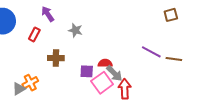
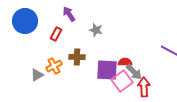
purple square: (87, 71) -> (107, 70), size x1.6
orange cross: (30, 83) -> (54, 66), moved
gray triangle: (19, 89) -> (37, 75), moved

